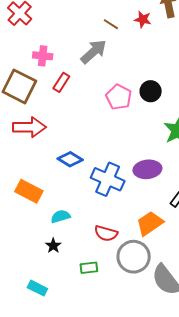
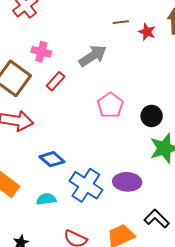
brown line: (111, 24) -> (121, 22), moved, turned -49
black circle: (151, 91) -> (152, 116), moved
cyan semicircle: (61, 216) -> (46, 199), moved

